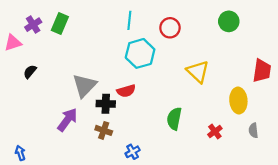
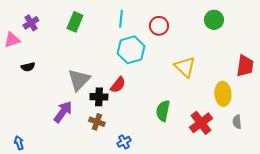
green rectangle: (60, 24) -> (75, 22), moved
black semicircle: (30, 72) -> (28, 67), turned -144
red semicircle: (126, 91) -> (118, 85), turned -36
red cross: (215, 131) -> (201, 123), size x1.6

